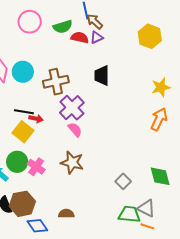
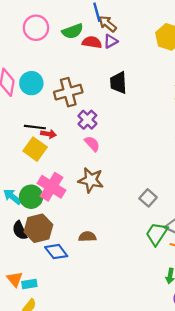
purple cross: (72, 108) -> (87, 120), size x0.7
green circle: (17, 162) -> (31, 197), moved
pink cross: (36, 167) -> (51, 187), size x1.4
green trapezoid: (129, 214) -> (157, 234), turned -60

